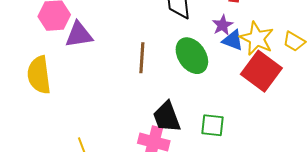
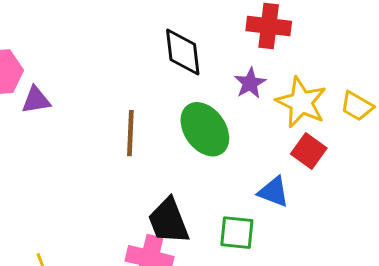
purple triangle: (79, 35) -> (36, 100), size x0.7
blue triangle: (233, 40) -> (274, 192), moved
red square: (261, 71) -> (309, 151), size x0.6

